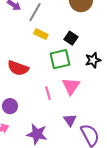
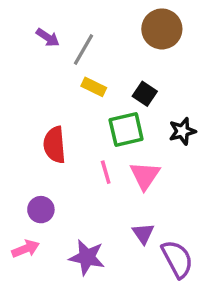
red semicircle: (18, 68) -> (55, 145), turned 65
pink line: (48, 93) -> (106, 172), moved

